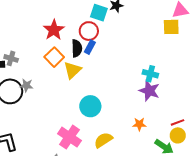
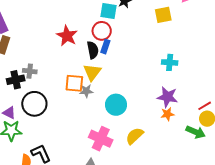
yellow square: (171, 27) -> (163, 15), moved
orange square: (54, 57) -> (74, 83), moved, turned -30
gray star: (26, 85) -> (86, 91), moved
purple star: (149, 91) -> (167, 97), moved

